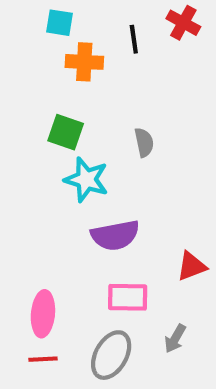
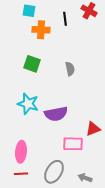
cyan star: (86, 180) -> (28, 104), moved
pink rectangle: (128, 297) -> (73, 144), moved
gray arrow: (175, 339) -> (85, 178), moved, turned 80

